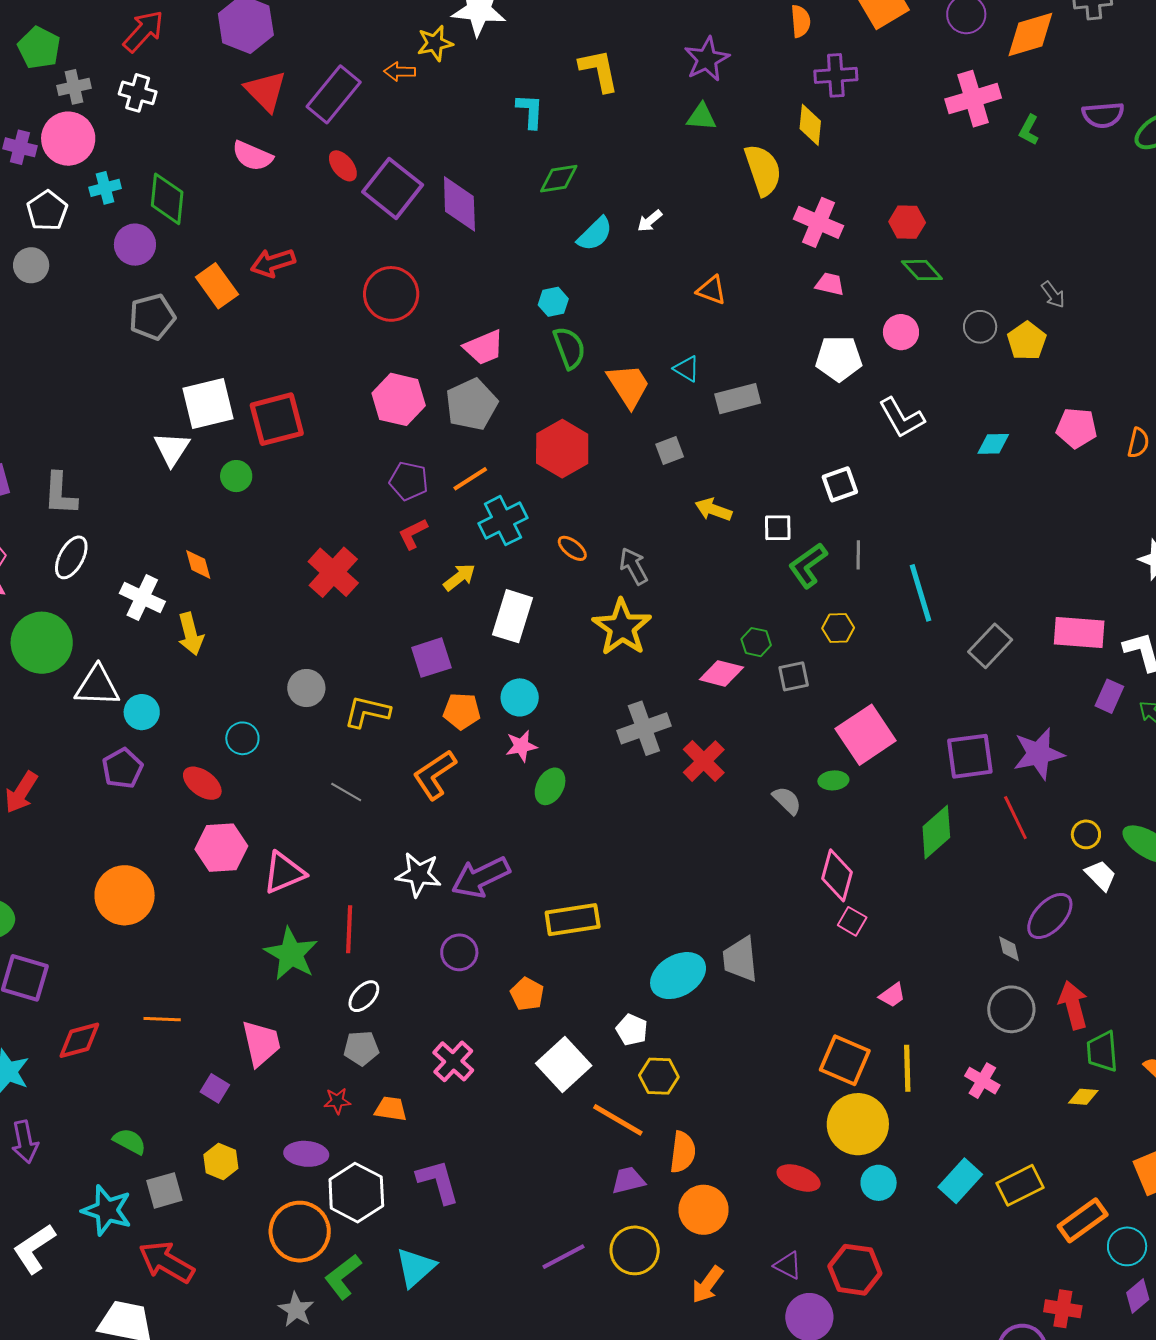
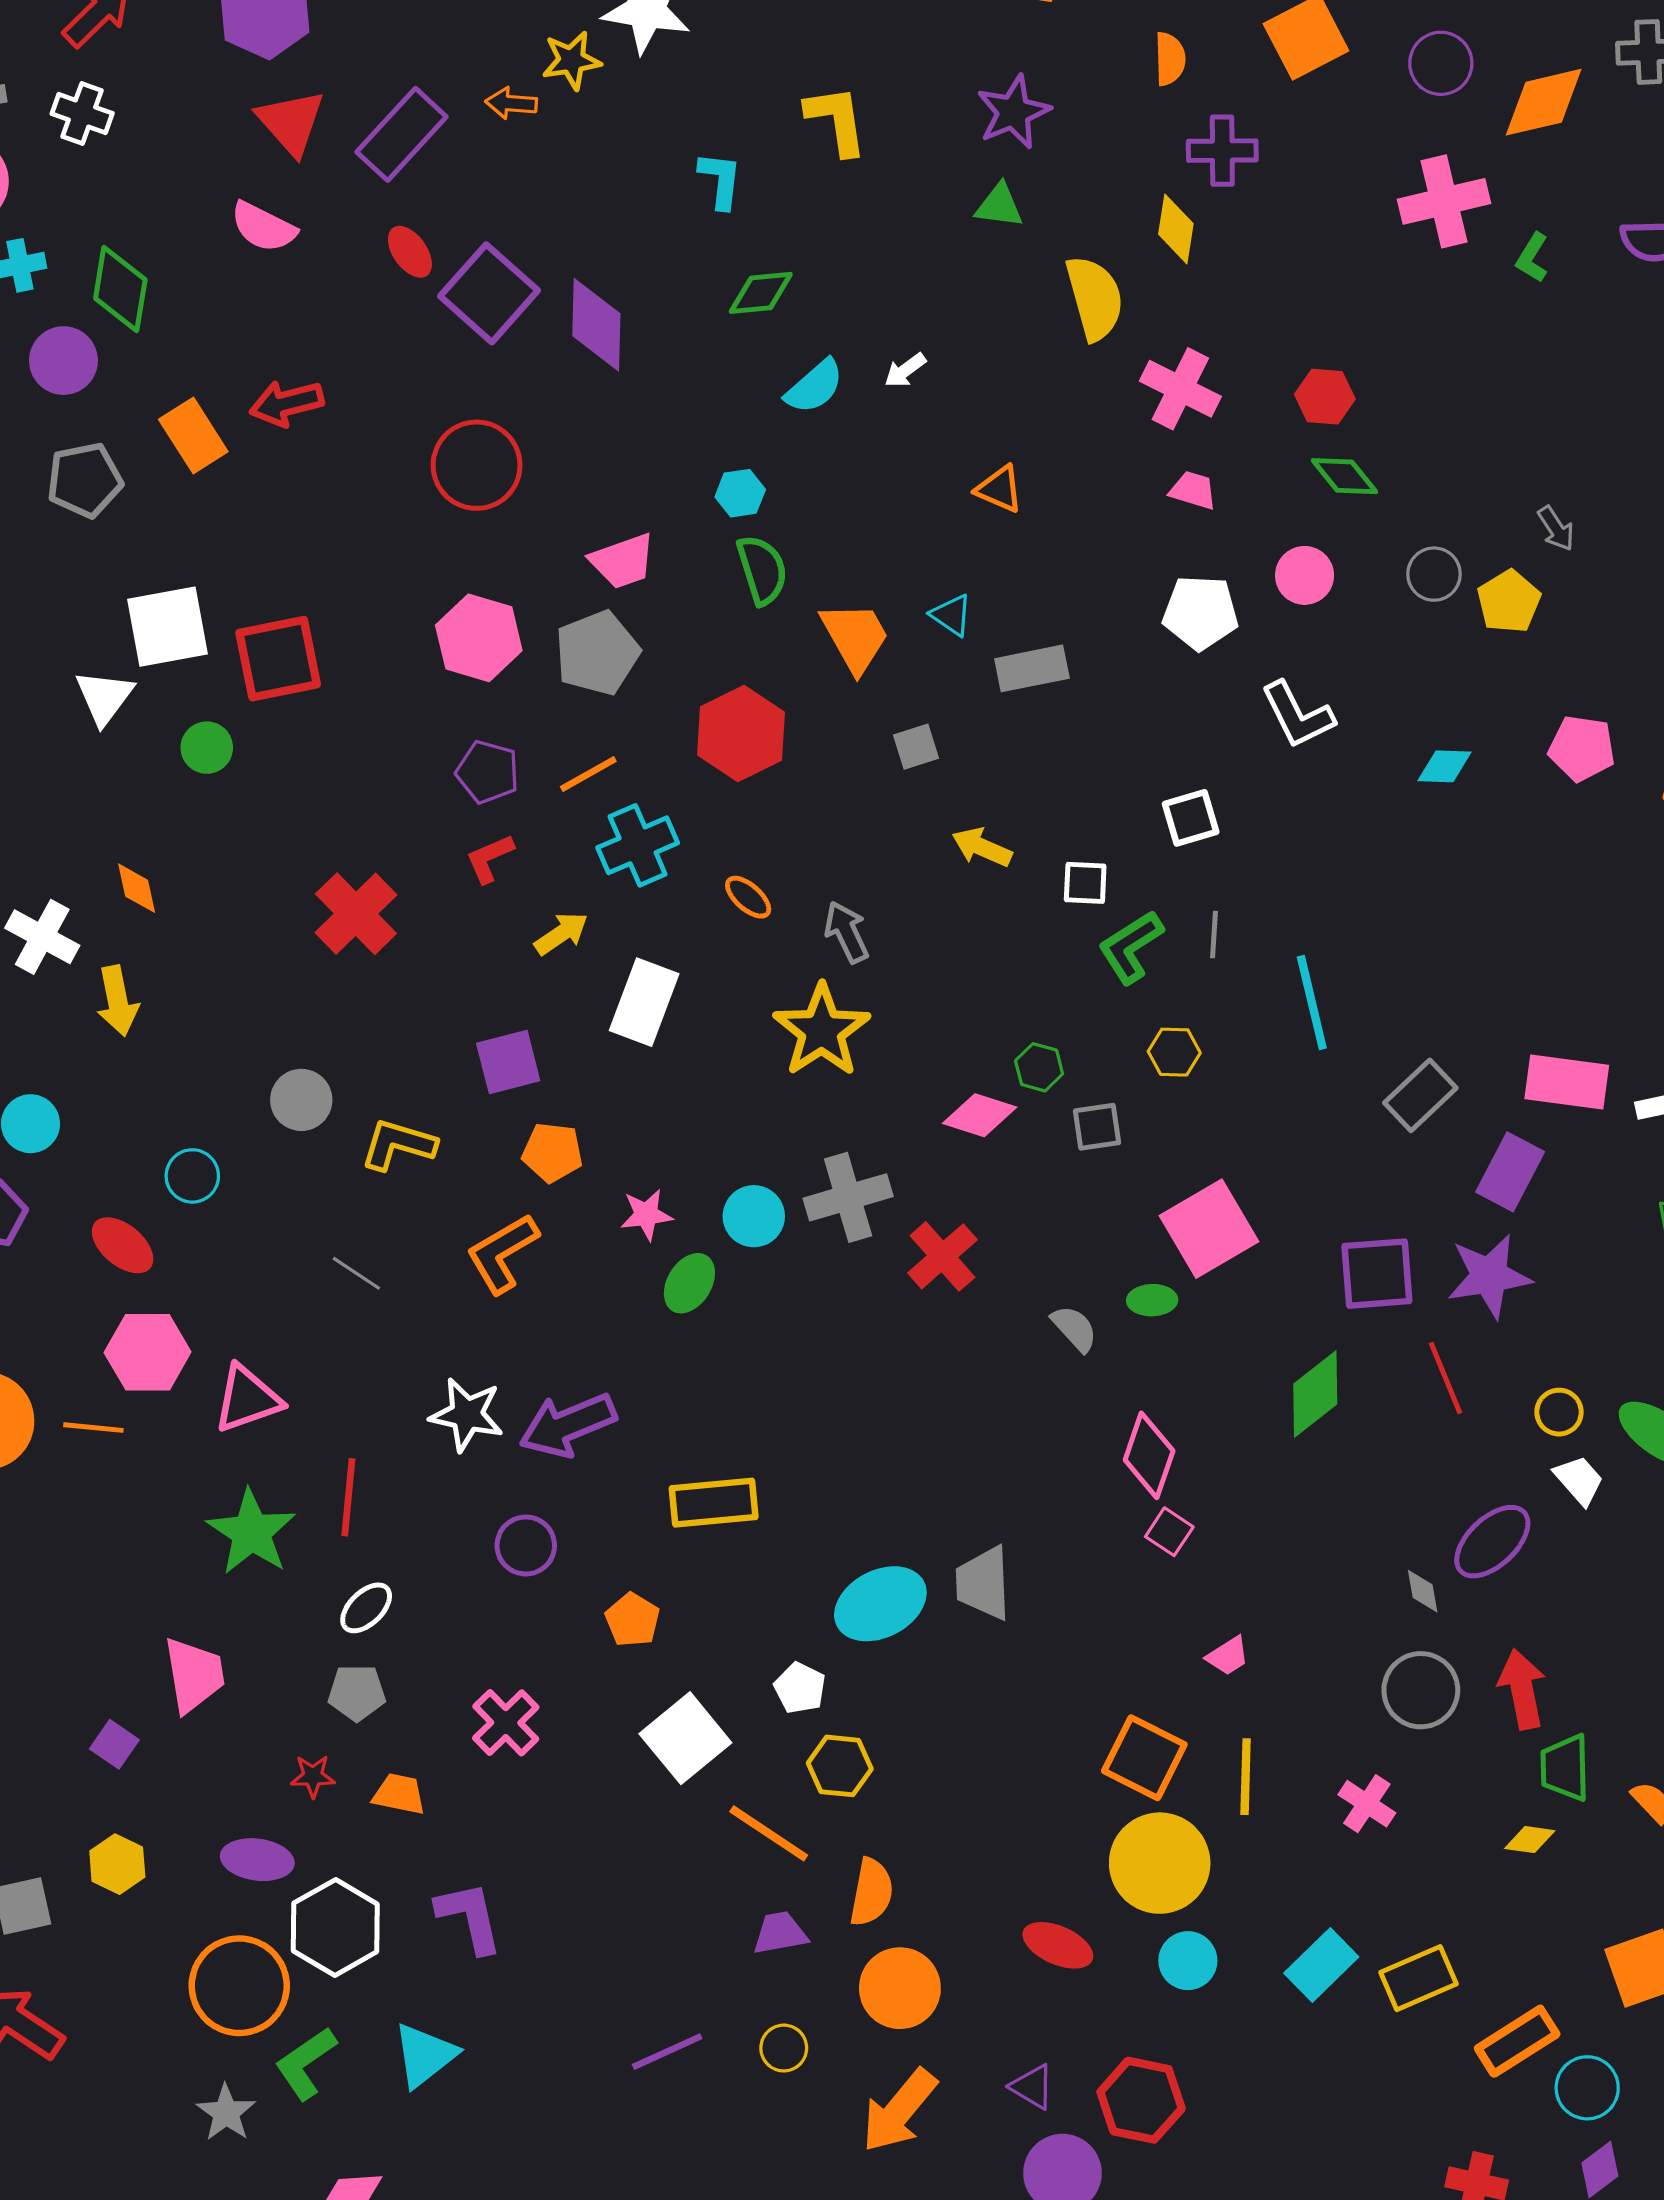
purple rectangle: (1109, 696) -> (1510, 1172), moved, size x1.4
cyan circle: (520, 697) -> (754, 1216), moved
orange line: (162, 1019) -> (93, 1428), moved
yellow circle: (635, 1250) -> (784, 2048), size x0.6
orange arrow: (707, 1285) -> (899, 2111), size x1.4

